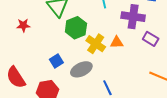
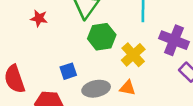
orange triangle: (117, 42) -> (128, 88), moved
yellow cross: (96, 44) -> (133, 55), moved

